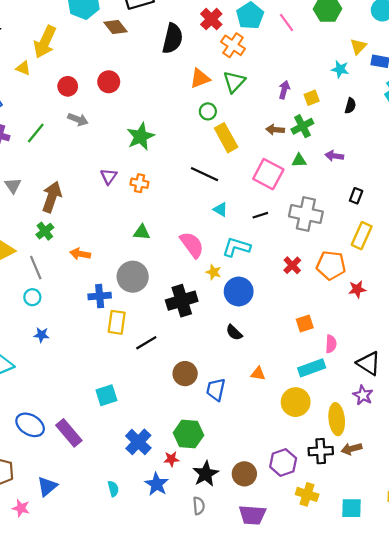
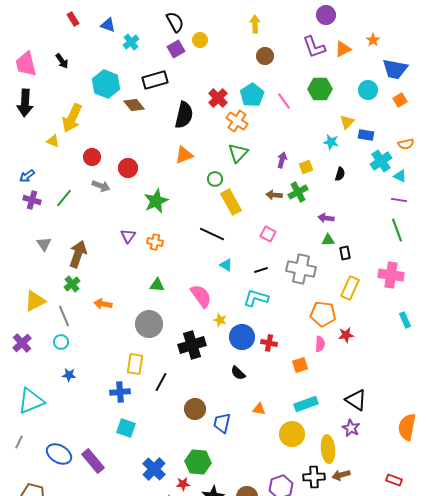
orange triangle: (200, 78) -> (184, 155), moved
red circle: (109, 82) -> (128, 168), moved
green triangle: (299, 160) -> (328, 240), moved
pink square: (268, 174) -> (268, 234), size x0.6
black rectangle: (356, 196) -> (345, 253), turned -32
cyan L-shape: (236, 247) -> (256, 298), moved
red cross: (292, 265) -> (269, 343), moved, turned -35
blue cross: (100, 296) -> (120, 392), moved
black line: (146, 343) -> (161, 382), turned -30
pink semicircle: (331, 344) -> (320, 344), moved
cyan square: (106, 395) -> (126, 428), turned 36

